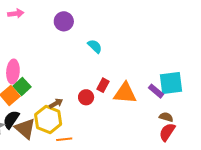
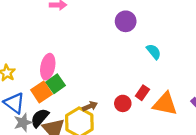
purple circle: (64, 21) -> (126, 21), moved
cyan semicircle: (95, 46) -> (154, 52), moved

